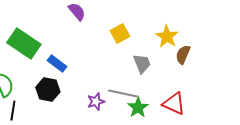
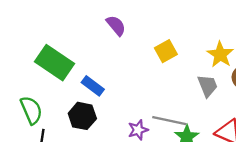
gray trapezoid: (142, 64) -> (208, 86), moved

